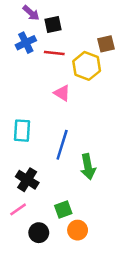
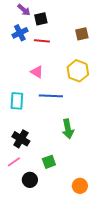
yellow hexagon: (87, 66) -> (78, 71), moved
pink triangle: (62, 93) -> (37, 72), moved
blue line: (62, 145) -> (51, 96), moved, turned 75
orange circle: (78, 230) -> (80, 186), moved

